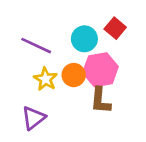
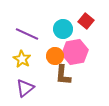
yellow star: (46, 79) -> (22, 59), moved
brown L-shape: (100, 100) -> (63, 75), moved

